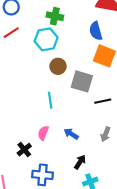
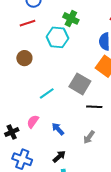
brown circle: (58, 66) -> (24, 58), moved
cyan line: (50, 100) -> (47, 93), turned 49

